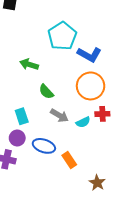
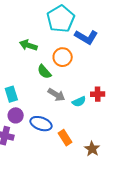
orange circle: (91, 86) -> (63, 57), moved, size x0.7
cyan rectangle: (22, 116) -> (11, 94), moved
brown star: (97, 183) -> (92, 149), moved

